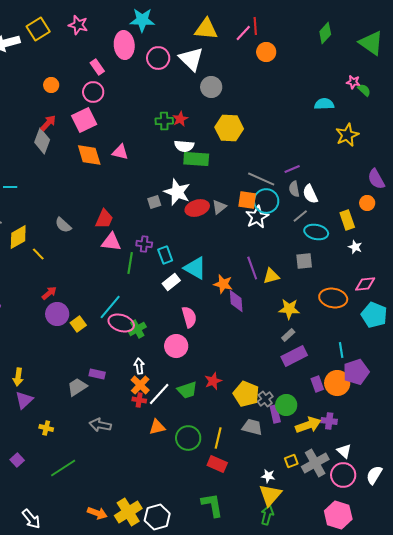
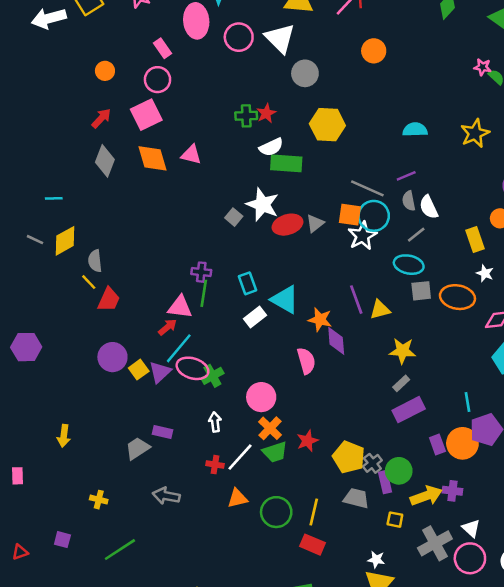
orange circle: (266, 52) -> (374, 51), moved
cyan semicircle: (324, 104) -> (415, 130), moved
gray diamond: (42, 141) -> (105, 161), moved
white semicircle: (184, 146) -> (271, 147), turned -30
gray square: (154, 202) -> (234, 217), turned -32
red trapezoid: (104, 219) -> (109, 300), moved
gray semicircle: (63, 225) -> (95, 261), moved, turned 42
cyan ellipse: (316, 232) -> (409, 265), moved
yellow diamond: (18, 237) -> (65, 241), moved
pink triangle: (111, 242) -> (180, 307), moved
purple cross: (144, 244) -> (201, 272), moved
red arrow: (49, 293) -> (167, 327), moved
orange ellipse: (333, 298) -> (457, 297), moved
pink semicircle: (189, 317) -> (306, 361), moved
orange cross: (140, 385) -> (270, 428), moved
purple triangle: (24, 400) -> (160, 372), moved
purple square: (17, 460) -> (62, 540), turned -32
yellow square: (291, 461) -> (395, 520), moved, turned 32

